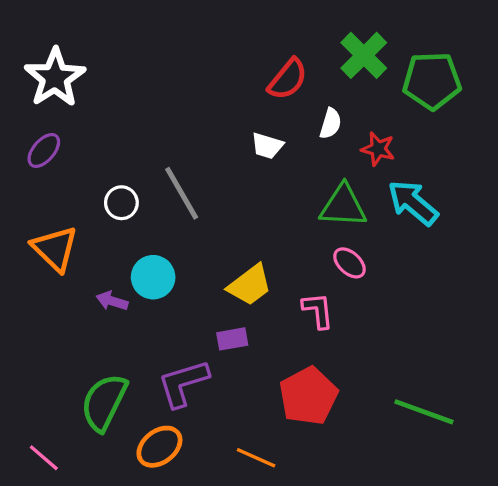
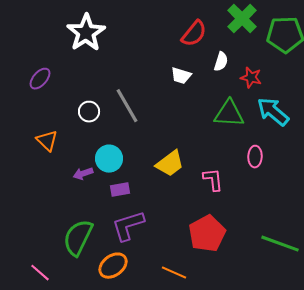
white star: (55, 78) -> (86, 33), moved
orange triangle: (55, 249) -> (47, 141), size x0.7
pink ellipse: (350, 263) -> (255, 157), moved, turned 50
purple arrow: (112, 301) -> (83, 174), turned -36
purple rectangle: (232, 339) -> (120, 190), moved

